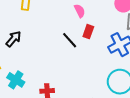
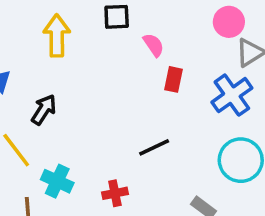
black line: (70, 40) -> (154, 147), moved, turned -66

